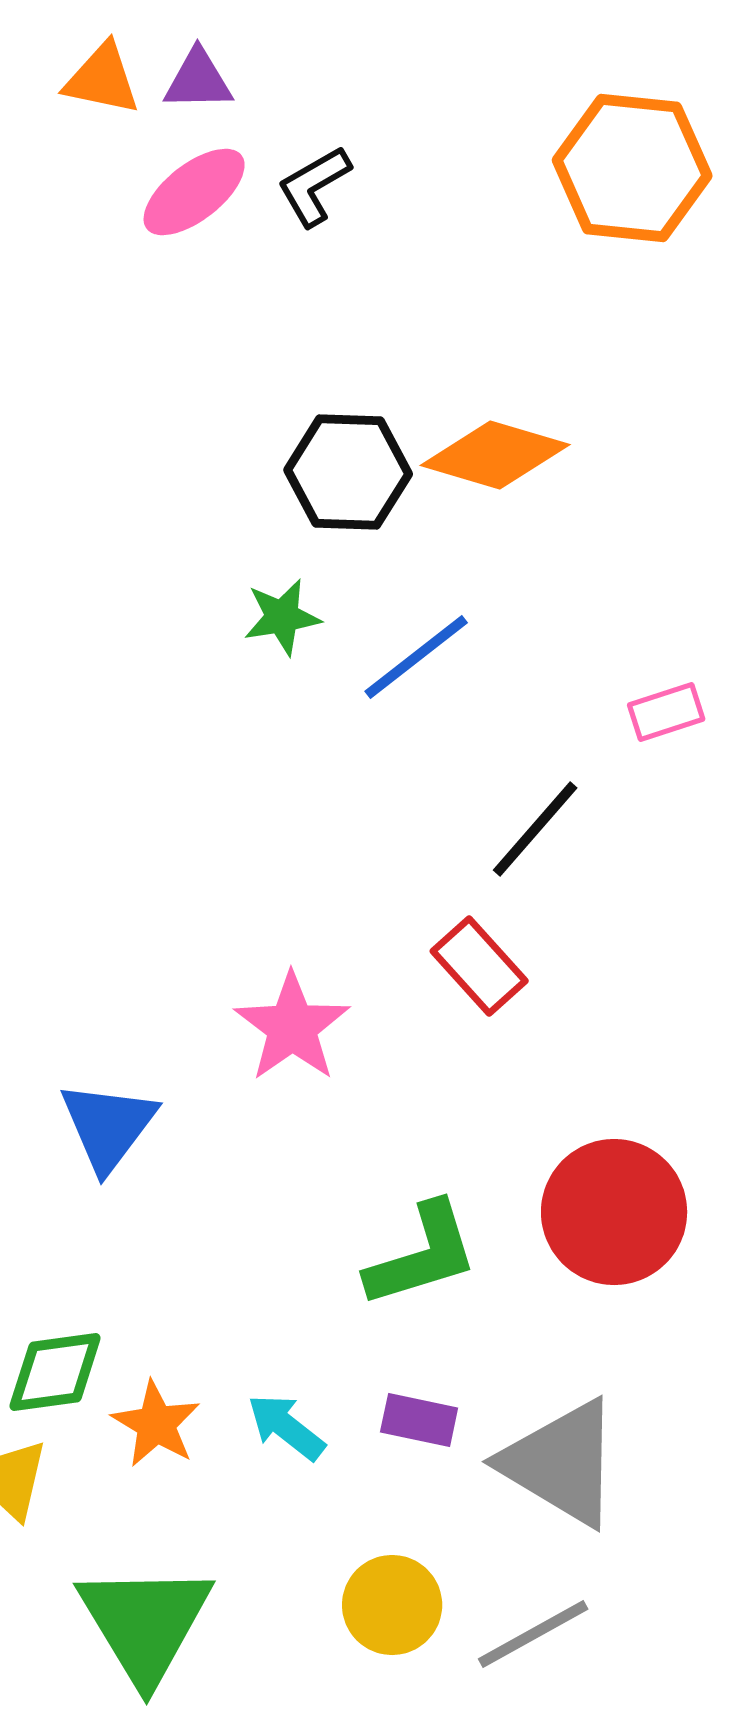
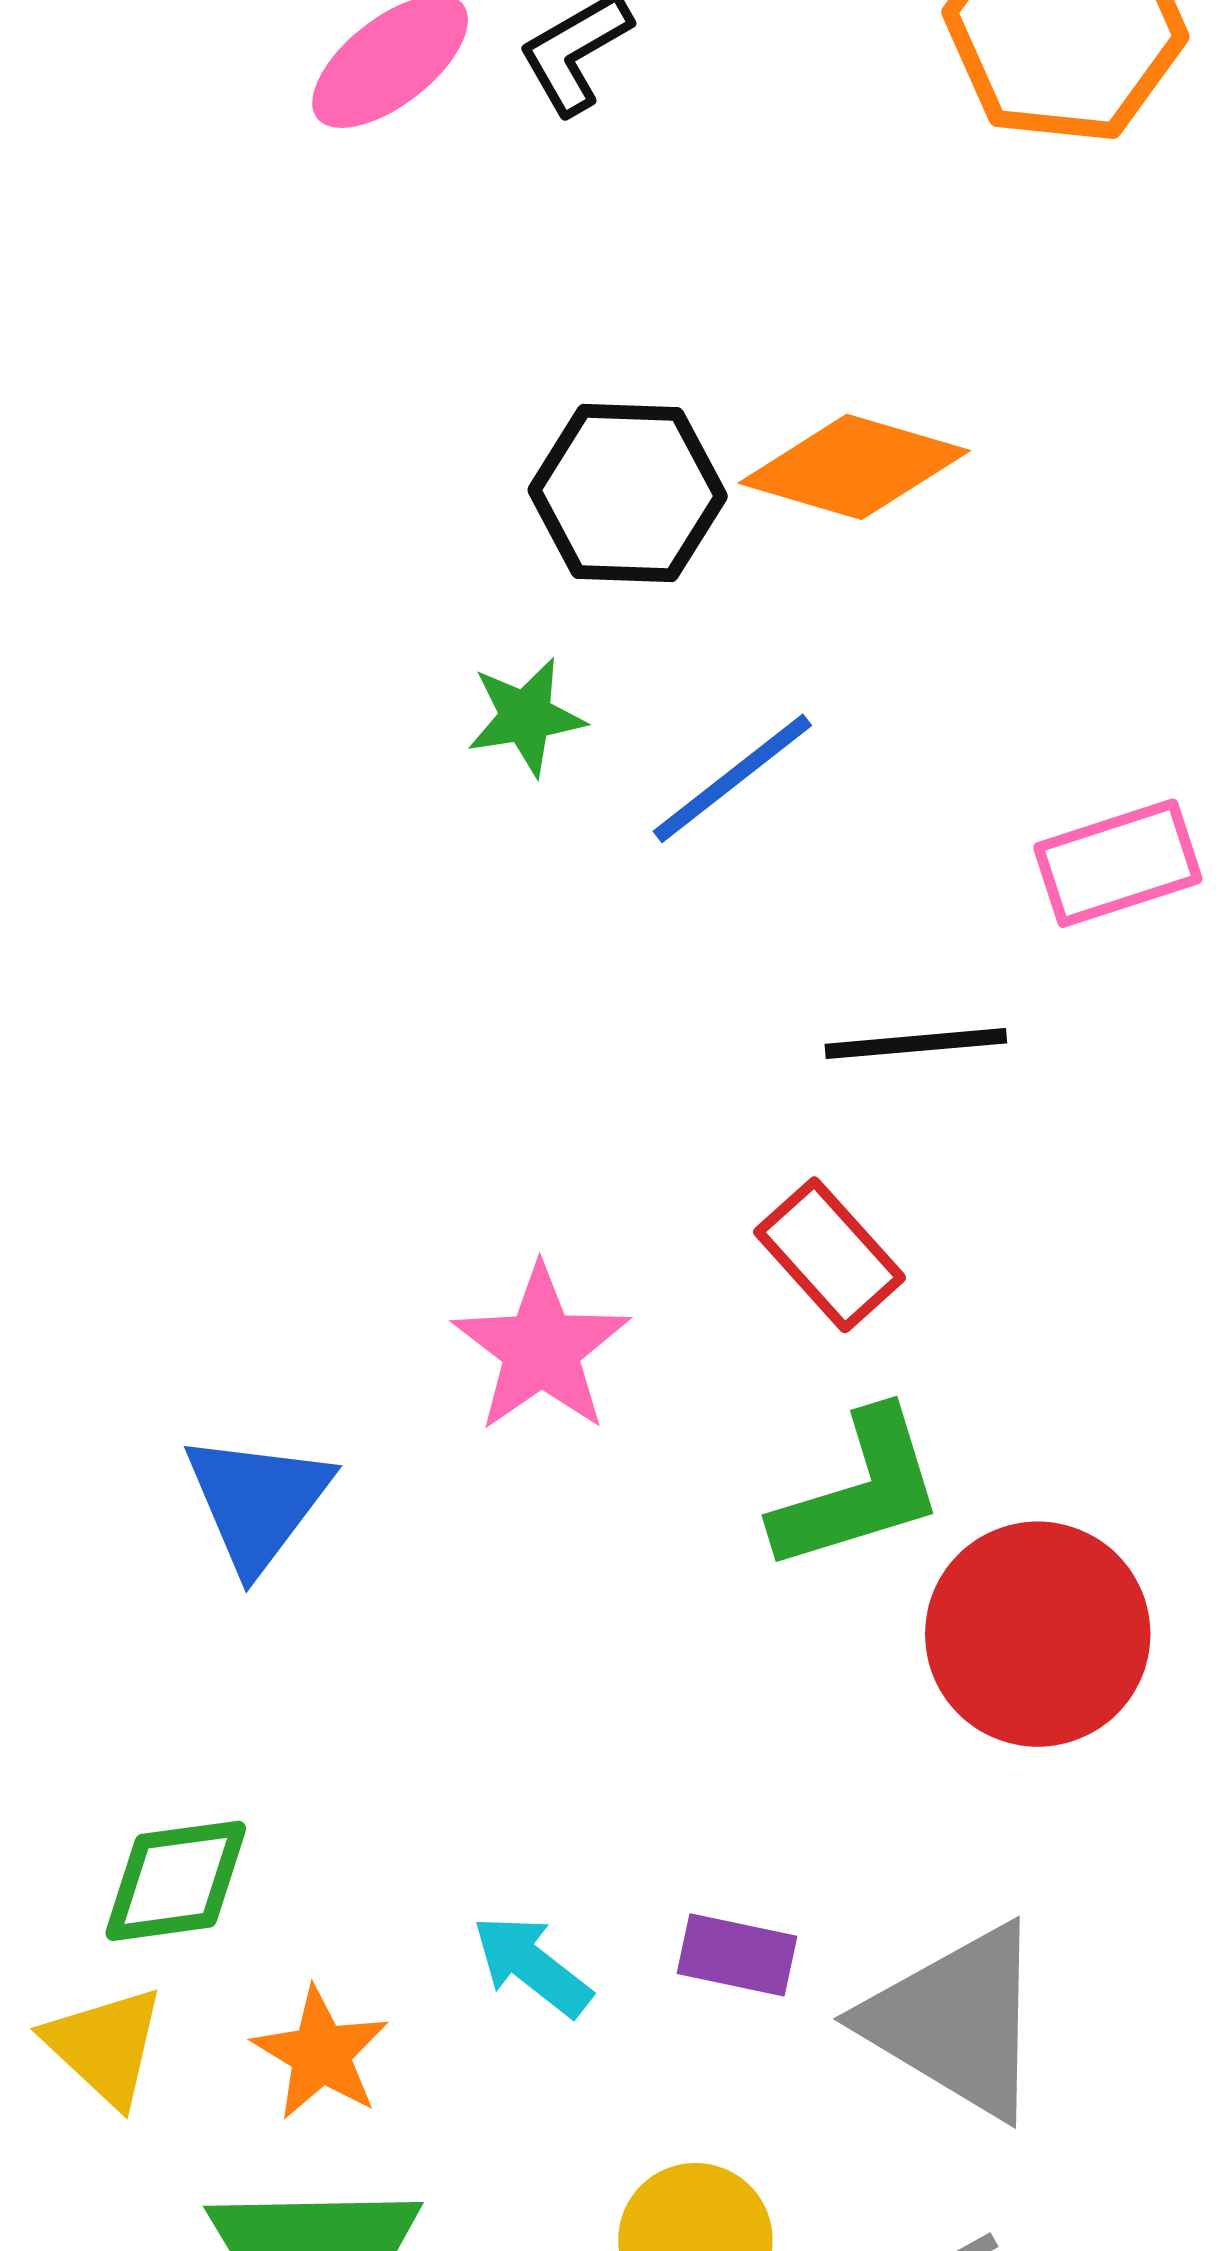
pink rectangle: (666, 712) -> (1118, 863), size x1.4
black line: (535, 829) -> (916, 1044), turned 44
green L-shape: (422, 1255) -> (859, 1491), moved
orange star: (156, 1424) -> (321, 2054), moved

